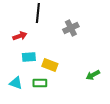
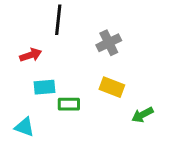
yellow rectangle: (50, 65) -> (112, 87), moved
green rectangle: (40, 83) -> (69, 104), moved

